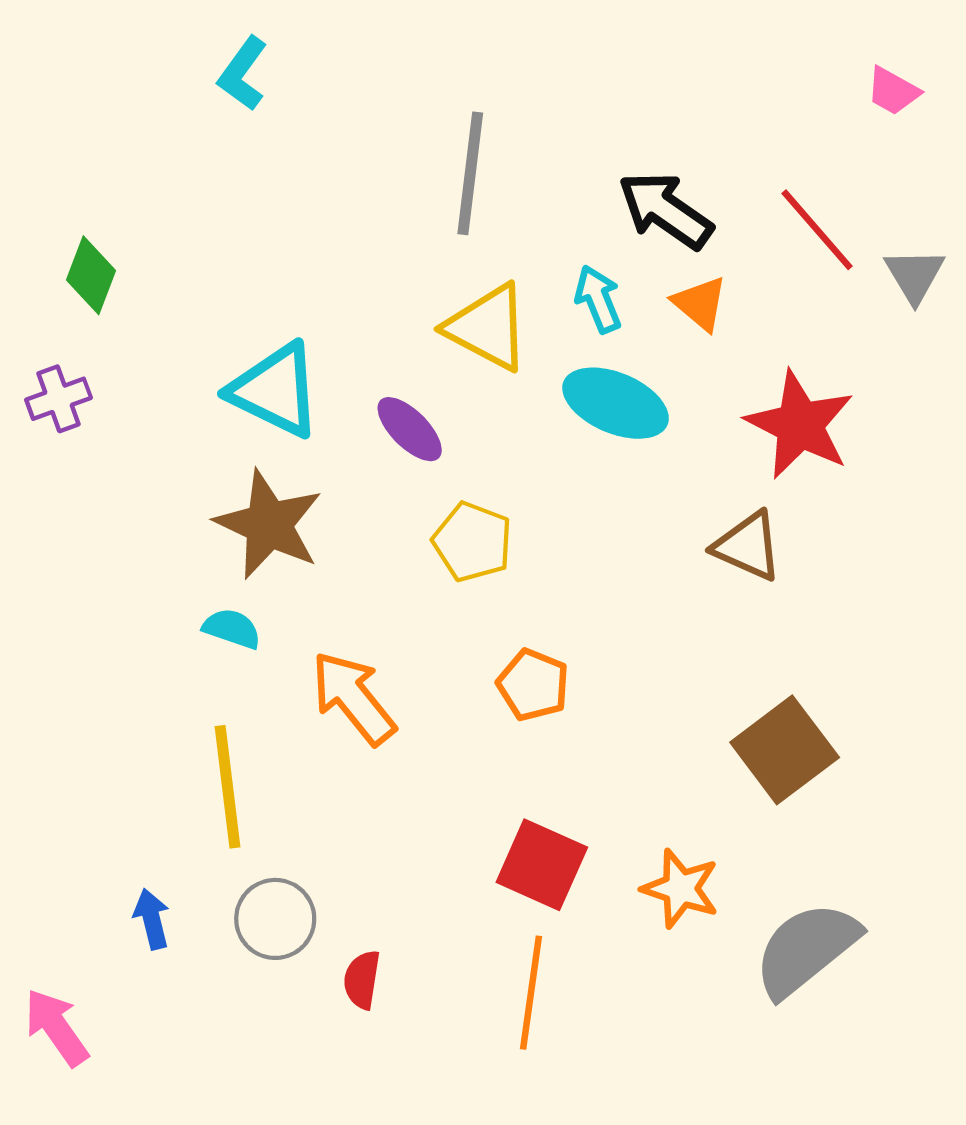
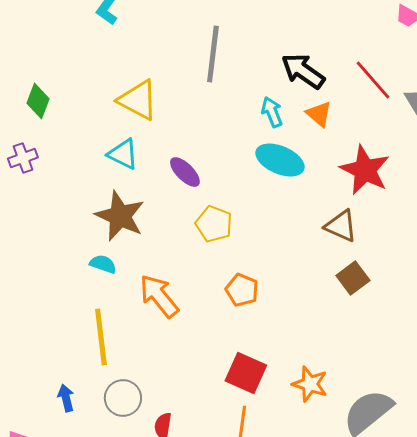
yellow triangle: (488, 327) -> (138, 100), moved
cyan triangle: (275, 390) -> (123, 154), size x0.7
brown square: (785, 750) -> (353, 278), moved, size x0.7

